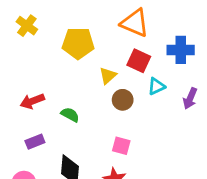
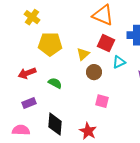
yellow cross: (27, 26) -> (32, 17), moved
yellow pentagon: (78, 43) -> (50, 44), moved
pink square: (121, 146) -> (102, 101), moved

